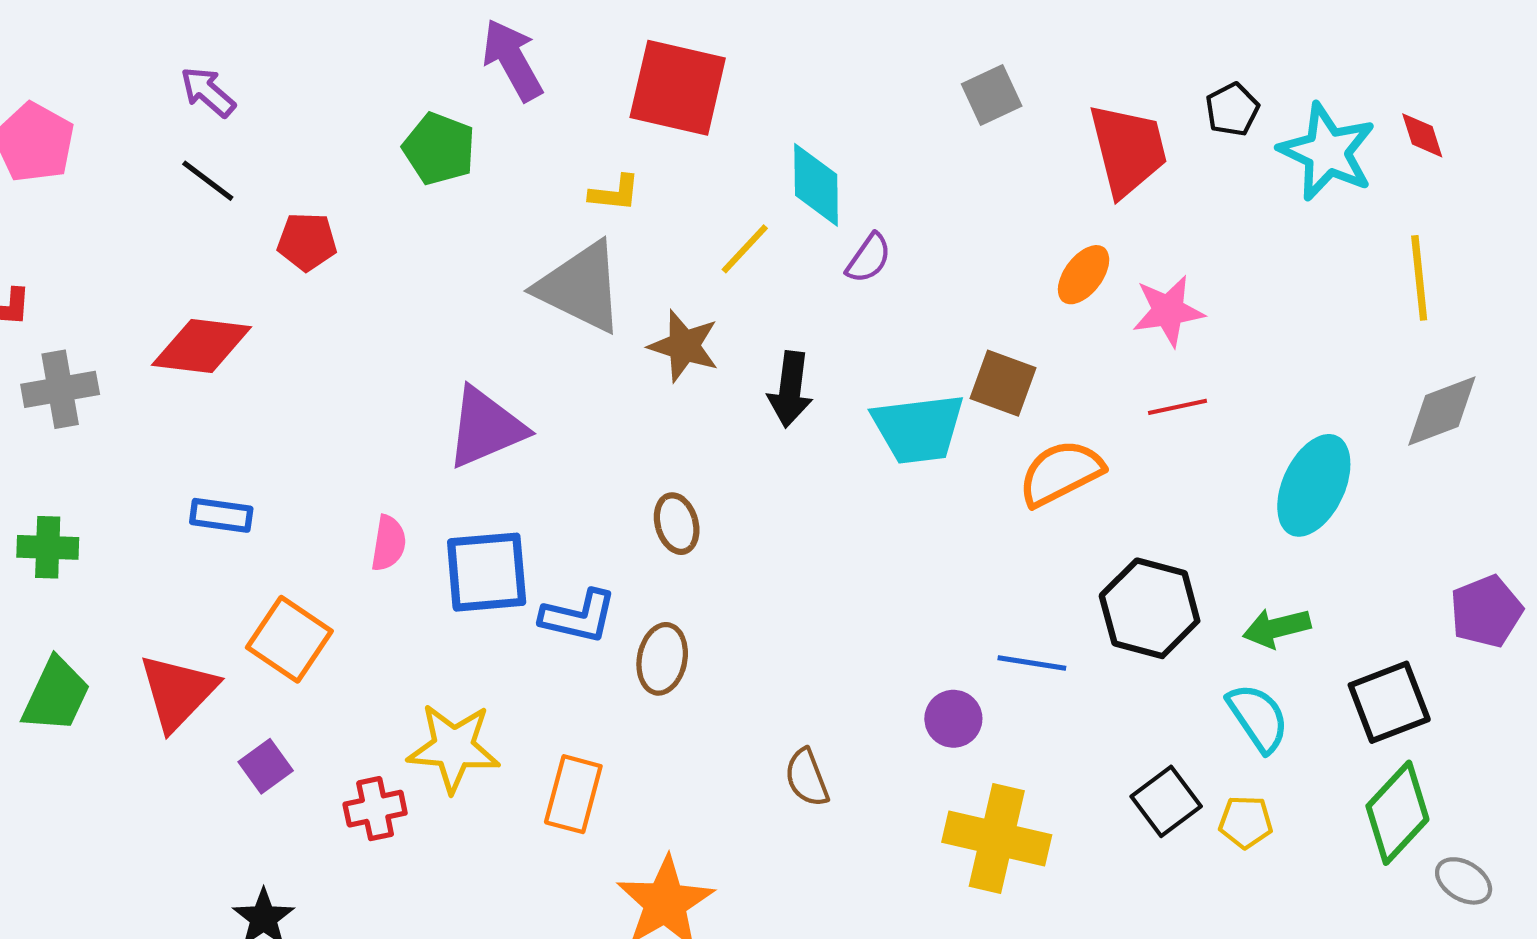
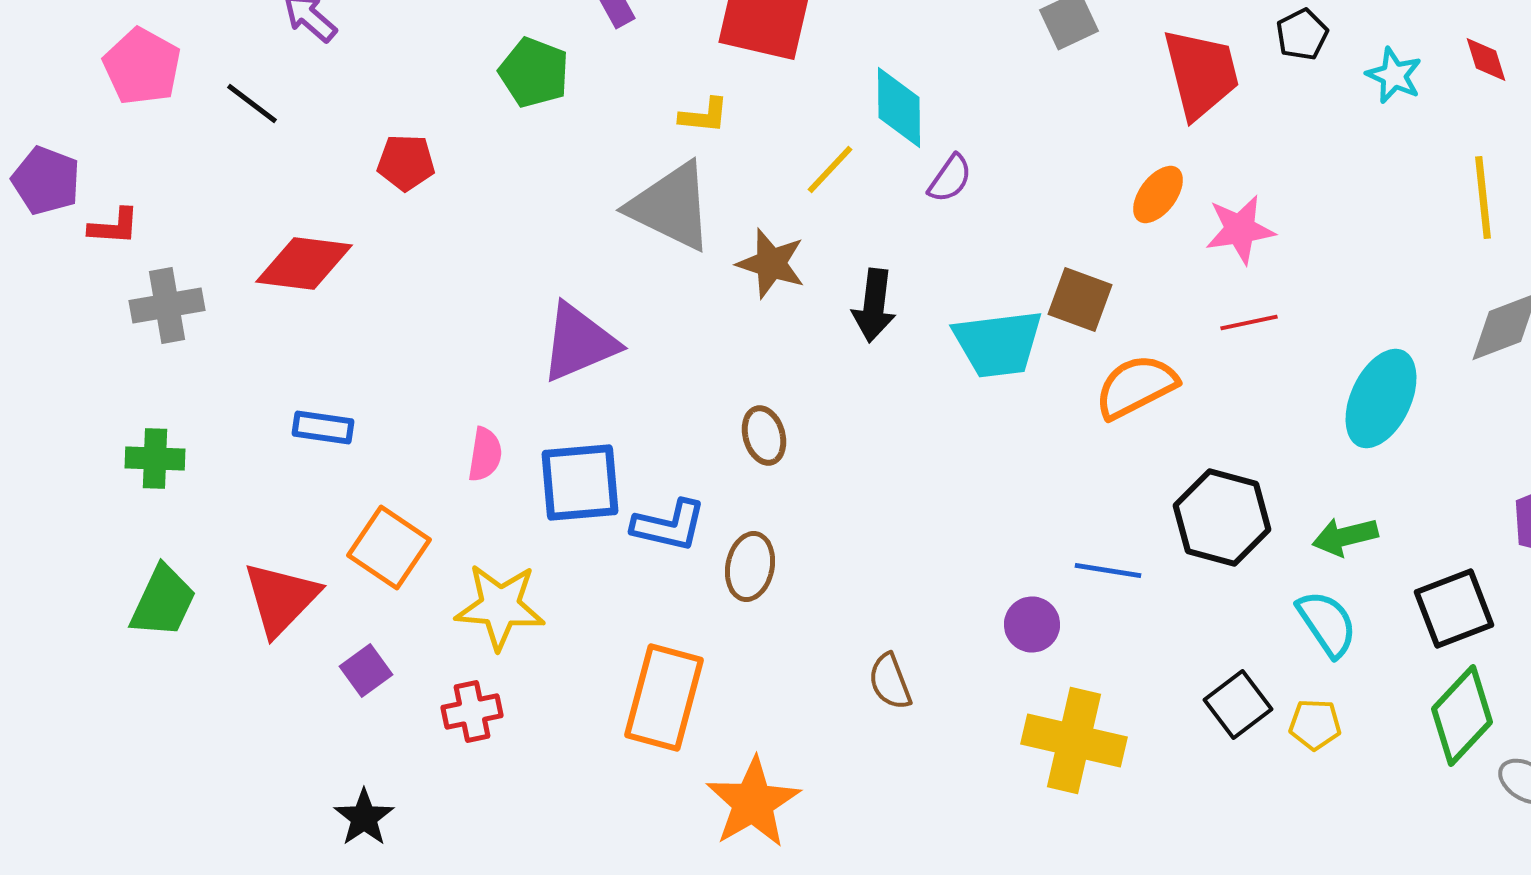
cyan star: (1327, 152) -> (1394, 76), size x0.6
black line: (208, 181) -> (252, 104), moved
yellow star: (454, 748) -> (500, 606), moved
orange rectangle: (573, 794) -> (664, 698), size x1.4

